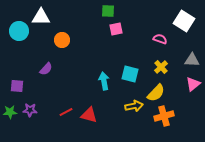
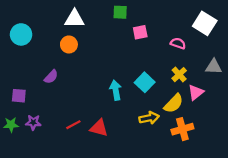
white triangle: (41, 17) -> (74, 19), moved
pink square: (116, 29) -> (140, 32), moved
cyan square: (130, 74) -> (145, 82), turned 30
pink triangle: (193, 84) -> (196, 92), moved

